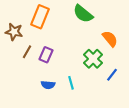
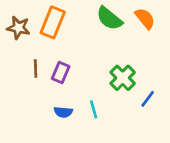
brown star: (14, 32) -> (18, 28), moved
orange semicircle: (110, 39) -> (145, 18), moved
brown line: (27, 52) -> (36, 69), turned -32

